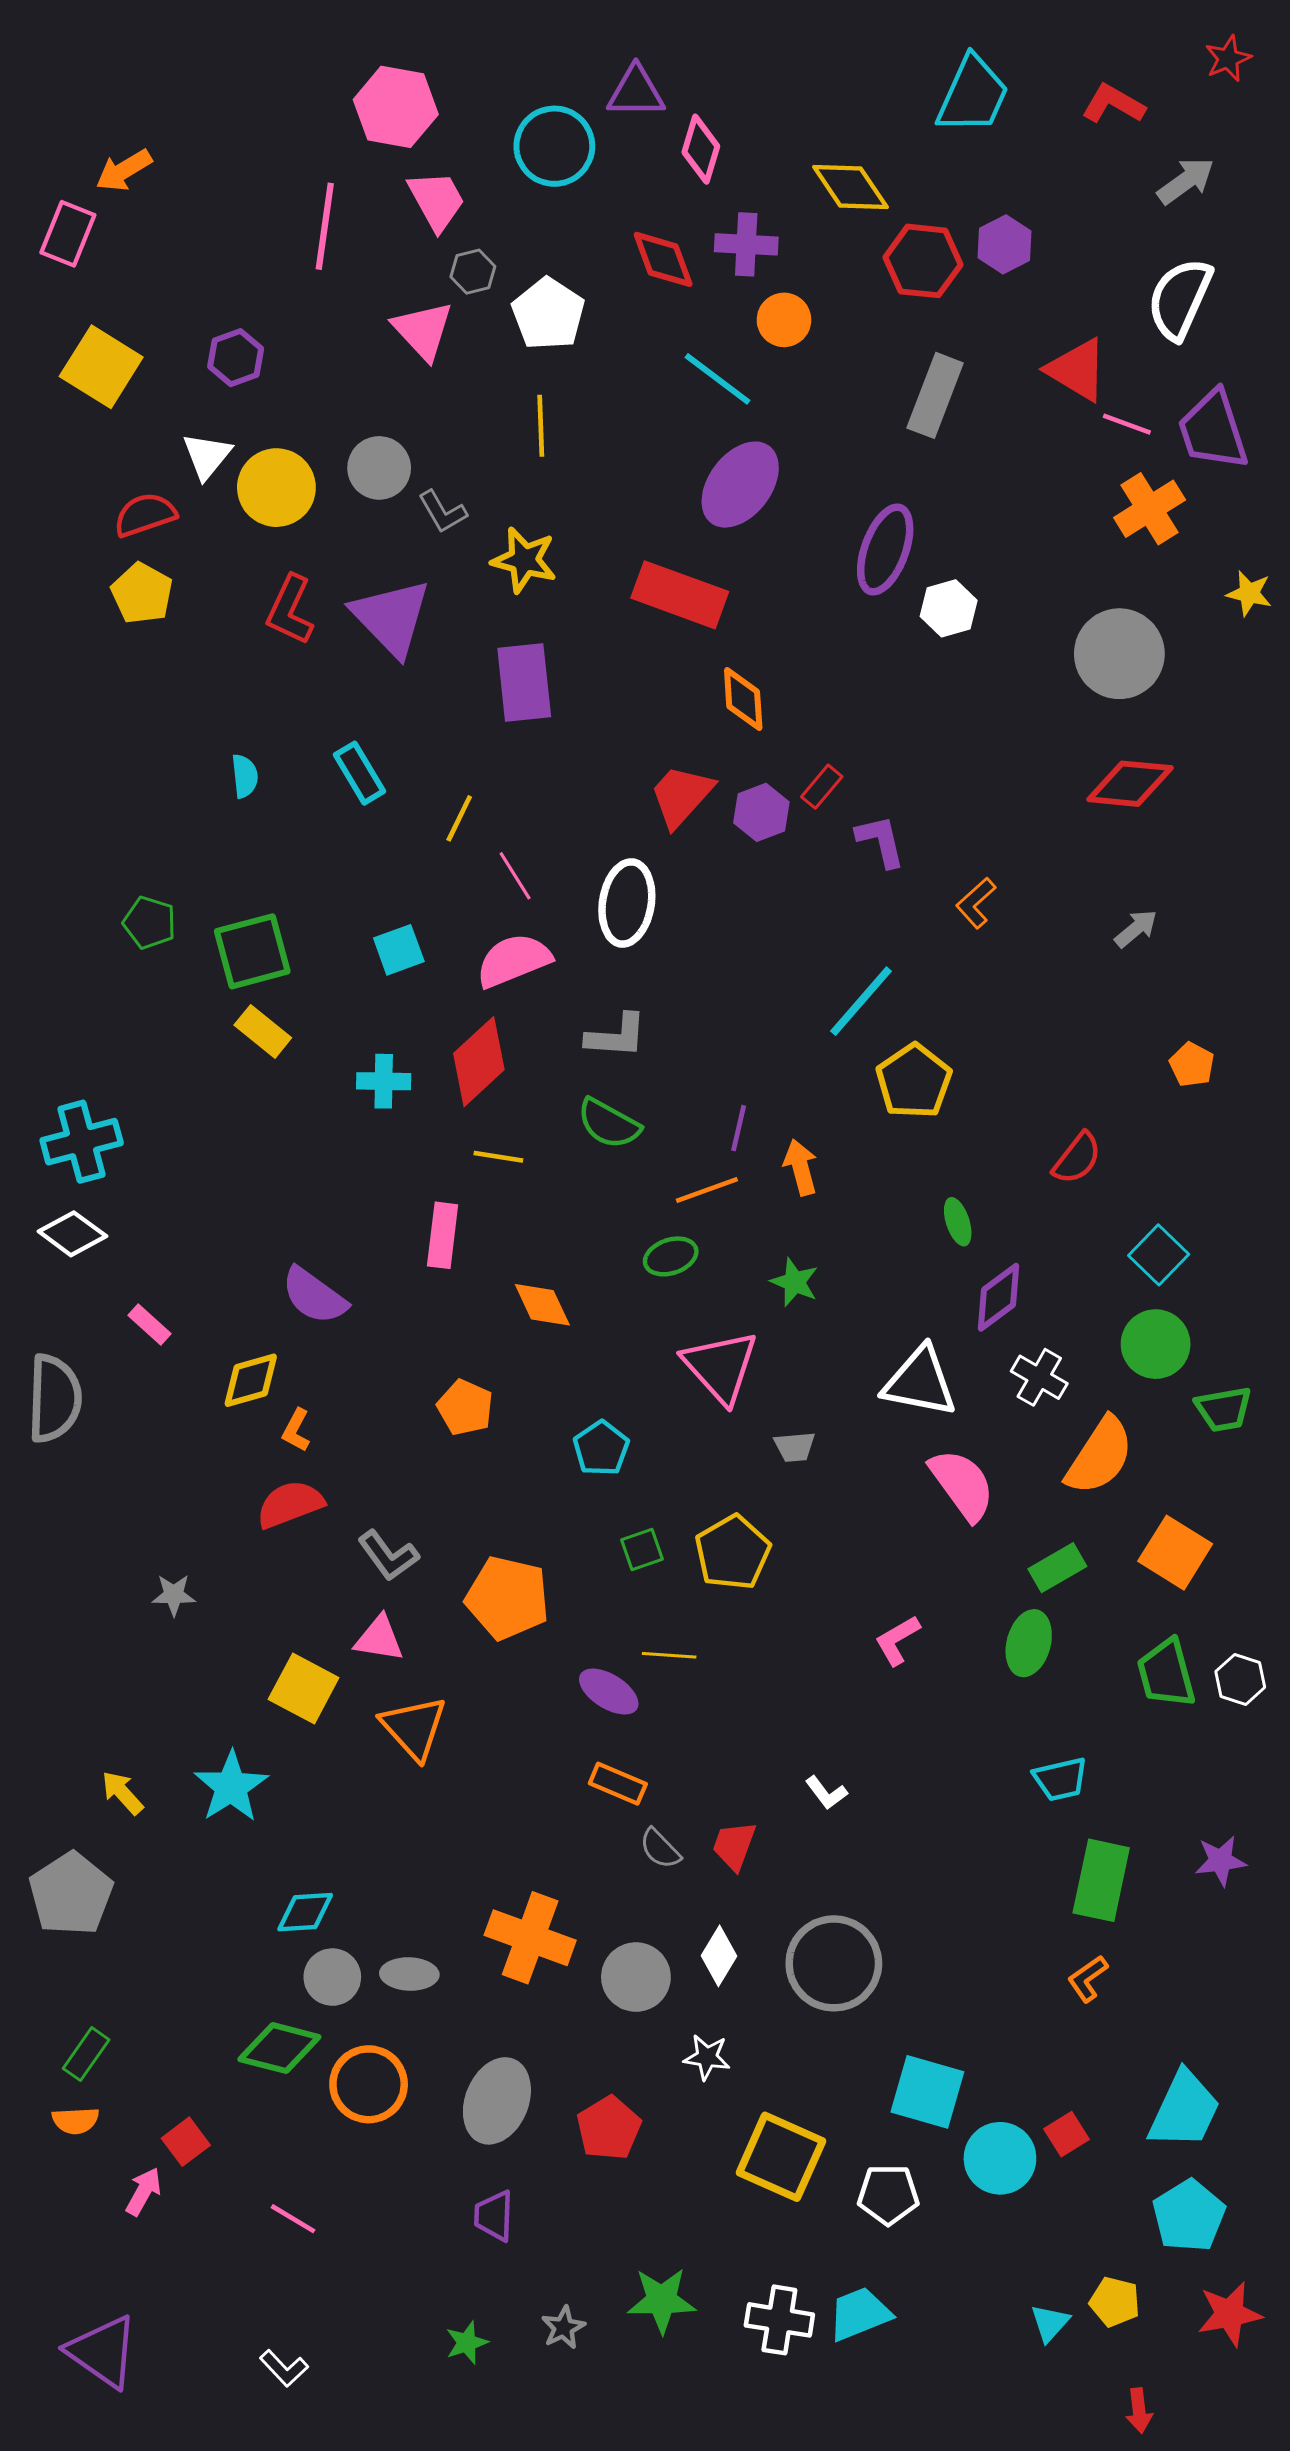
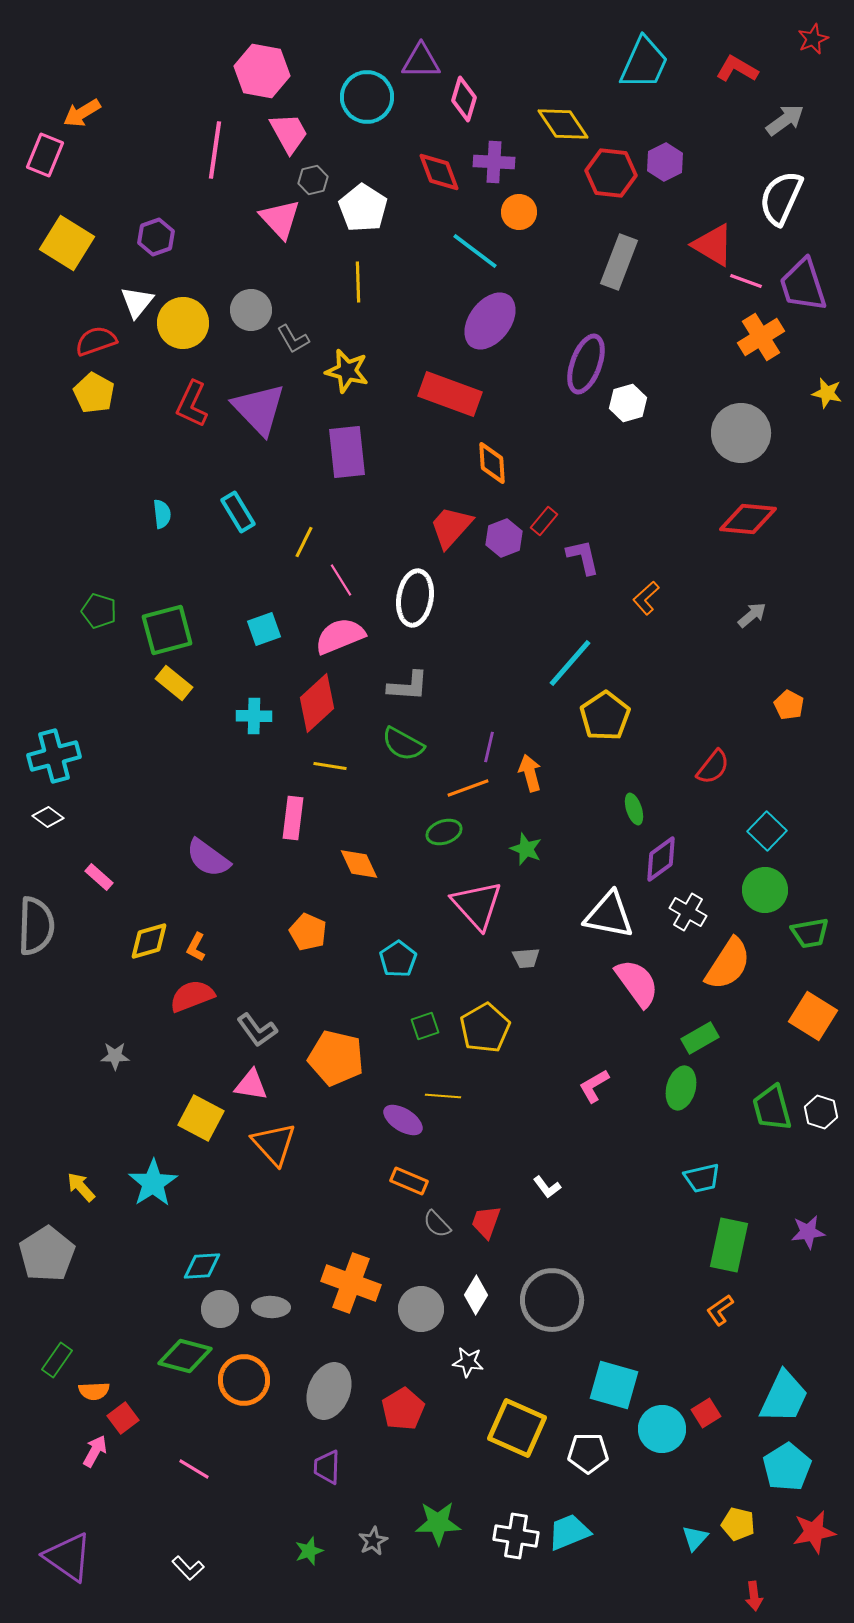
white diamond: (72, 1234) -> (48, 817), size x0.7
yellow diamond: (251, 1380) -> (149, 941), moved
orange square: (1175, 1553) -> (813, 1016), moved
orange semicircle: (76, 2121) -> (94, 1391), moved

